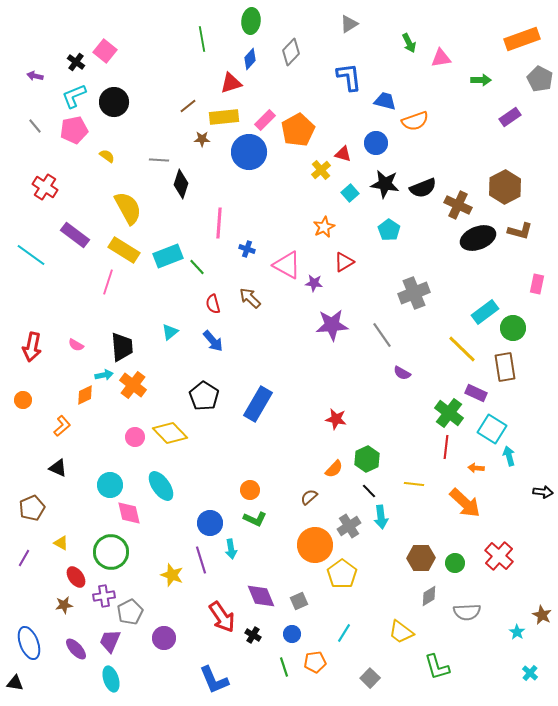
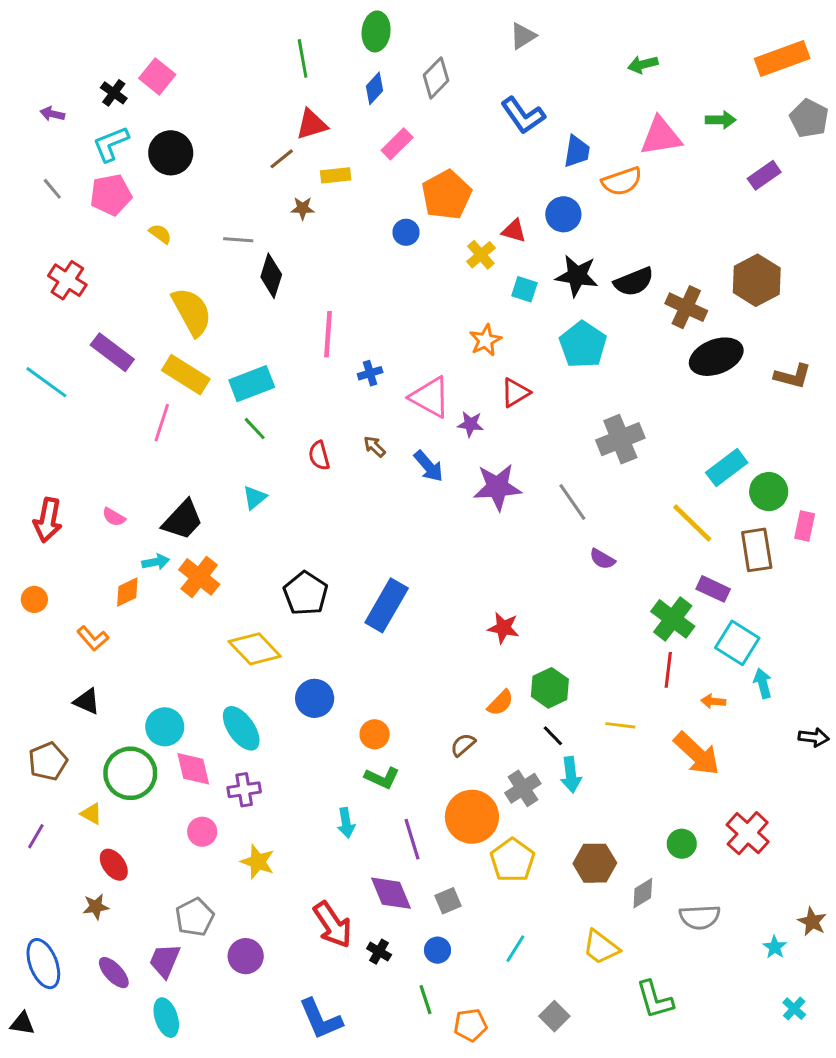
green arrow: (409, 43) -> (643, 64), moved, turned 102
pink triangle: (441, 58) -> (661, 136), moved, size x1.4
blue L-shape: (349, 77) -> (523, 115), turned 152
red triangle: (231, 83) -> (312, 124), moved
blue trapezoid: (385, 101) -> (577, 151), turned 85
yellow rectangle: (224, 117) -> (336, 175), size x0.7
pink rectangle: (265, 120) -> (397, 144), moved
blue circle: (249, 152) -> (406, 232), moved, size x0.5
cyan square: (350, 193) -> (524, 289), turned -30
cyan pentagon: (389, 230) -> (583, 345), size x1.4
brown L-shape: (520, 231) -> (793, 376), moved
blue cross: (247, 249) -> (370, 373), turned -35
green line: (197, 267) -> (255, 429), moved
pink rectangle: (537, 284) -> (805, 526), moved
brown arrow: (250, 298) -> (375, 447), size x0.7
blue arrow: (213, 341) -> (428, 466), moved
black trapezoid: (122, 347) -> (183, 520), turned 48
orange L-shape: (62, 426) -> (93, 638), turned 90
pink circle: (135, 437) -> (202, 832), moved
blue circle: (210, 523) -> (315, 698), moved
green circle: (111, 552) -> (130, 773), moved
brown hexagon: (421, 558) -> (595, 863), moved
purple line: (201, 560) -> (412, 839), moved
purple cross: (104, 596) -> (244, 790), moved
orange pentagon: (315, 662) -> (470, 1025), moved

